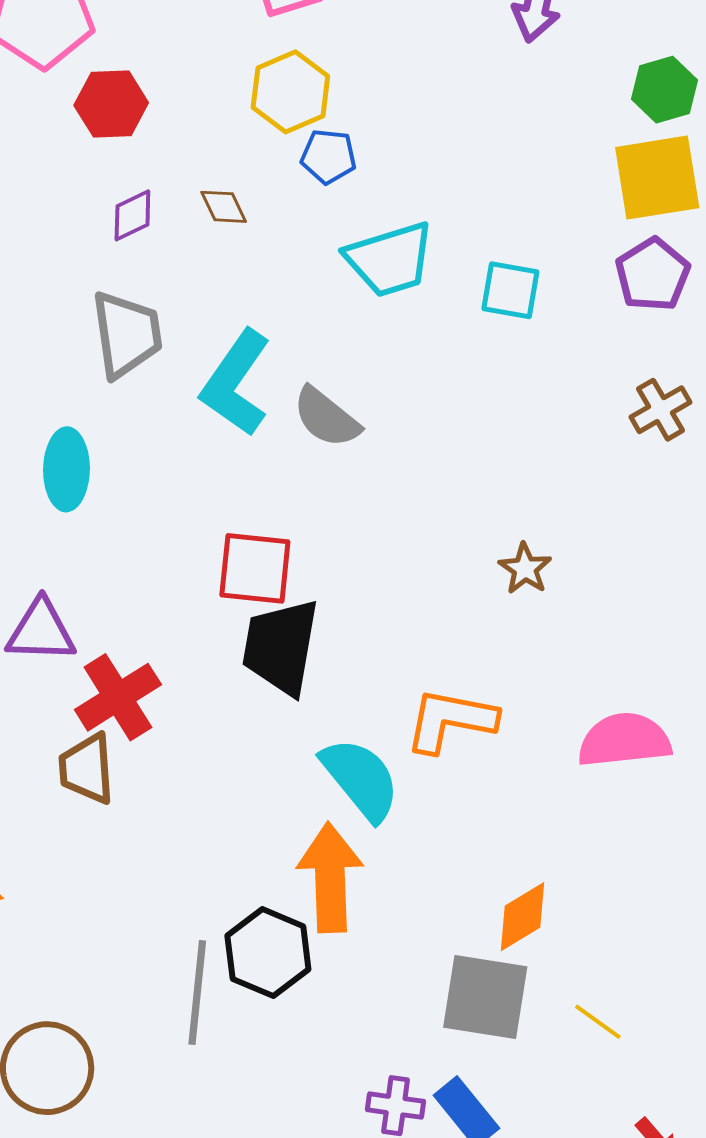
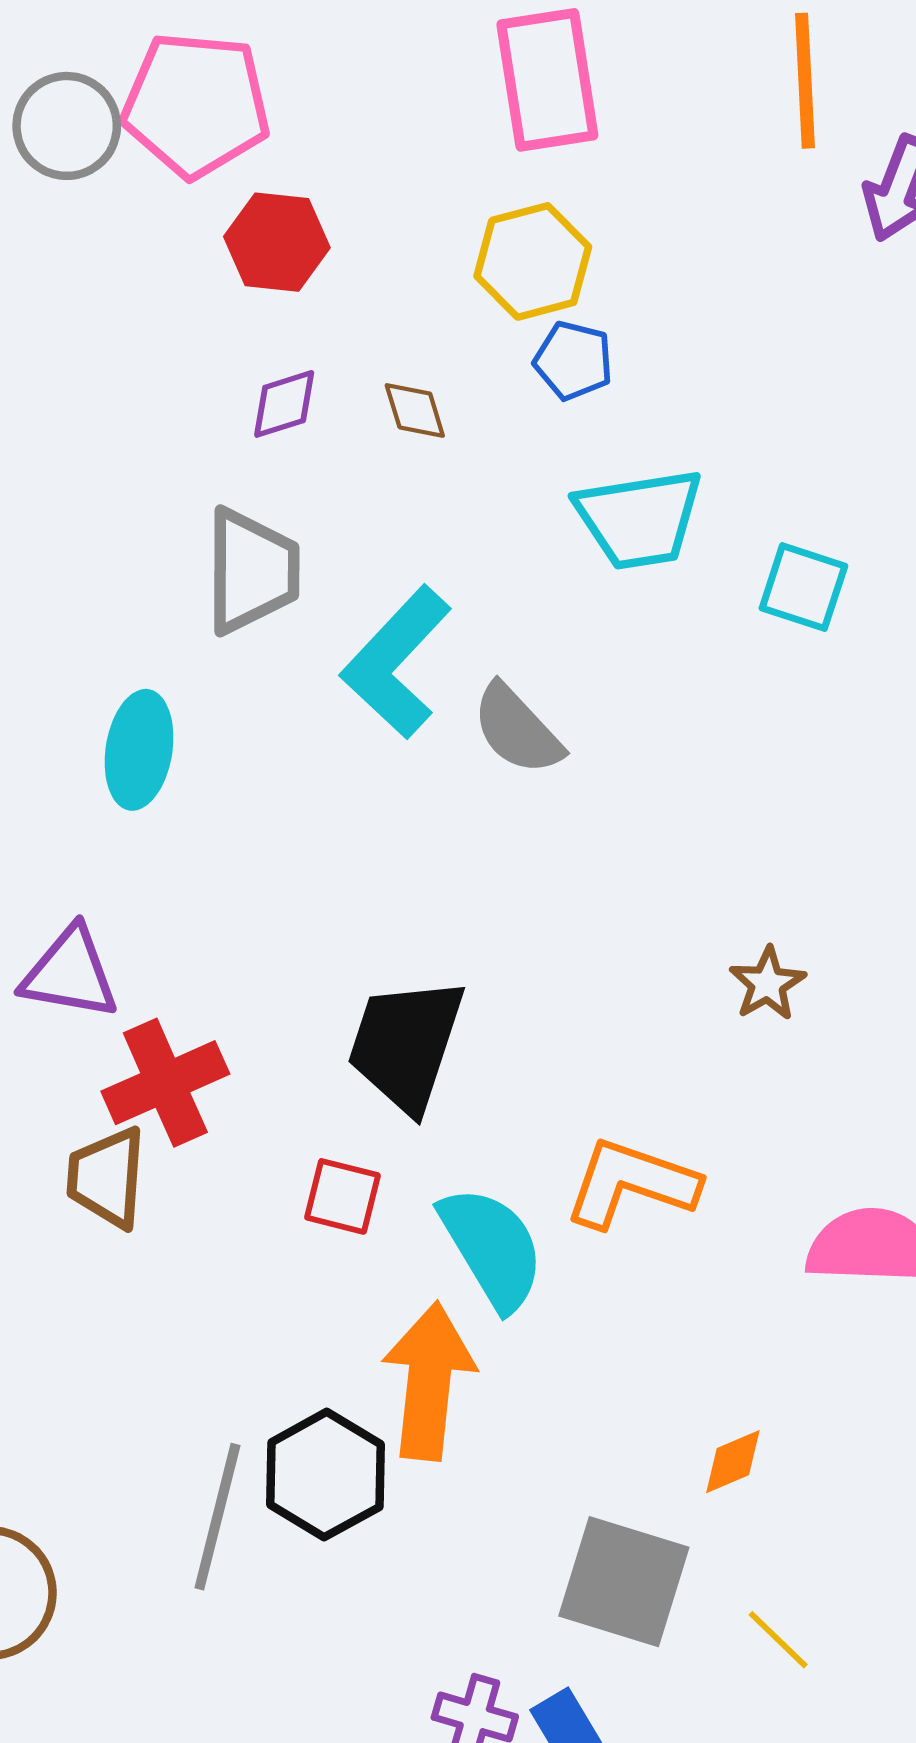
red square: (255, 568) -> (342, 1196), moved, size x0.7
orange diamond: (523, 917) -> (733, 1462), moved, size x0.7

